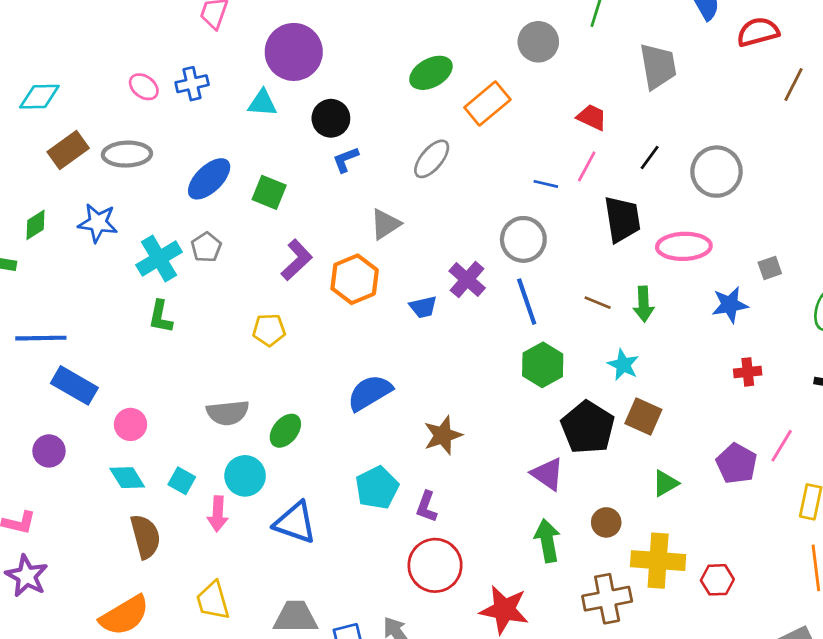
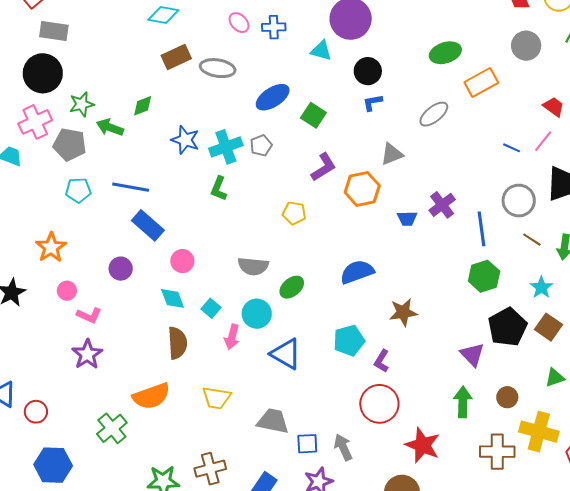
blue star: (98, 223) -> (185, 140), moved
gray circle: (523, 239) -> (519, 201), moved
yellow trapezoid: (213, 601) -> (216, 398), turned -76

